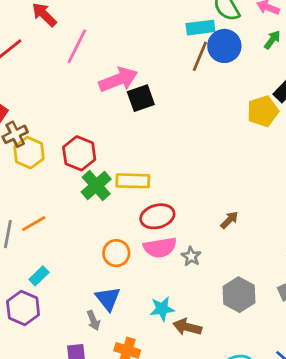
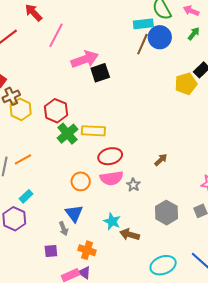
cyan star: (162, 309) -> (112, 221), turned 30

